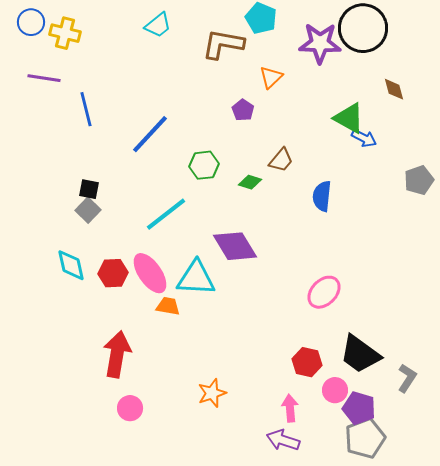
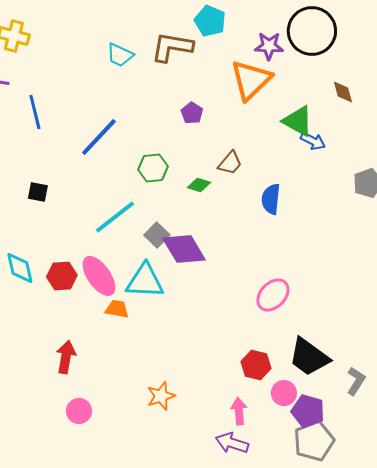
cyan trapezoid: (158, 25) -> (120, 55), moved, turned 64
purple star: (320, 43) -> (269, 46), size x0.7
orange triangle: (271, 77) -> (251, 80), moved, size x1.8
gray square: (88, 210) -> (157, 235), moved
red arrow: (117, 354) -> (66, 357), size x0.7

